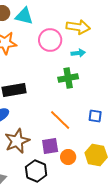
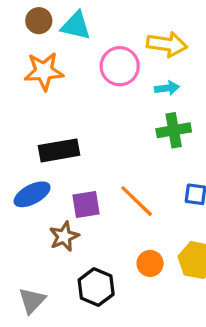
green cross: (68, 78) -> (174, 130), moved
brown star: (17, 141) -> (64, 236), size x0.7
purple square: (50, 146) -> (86, 204), moved

